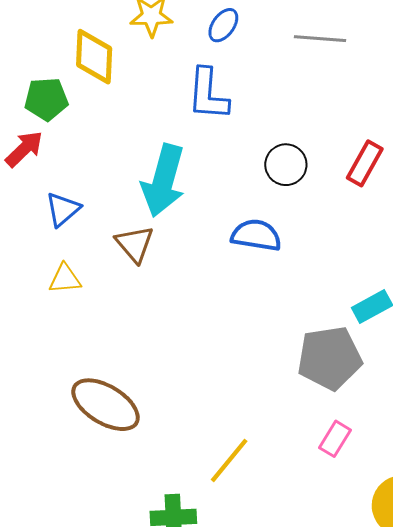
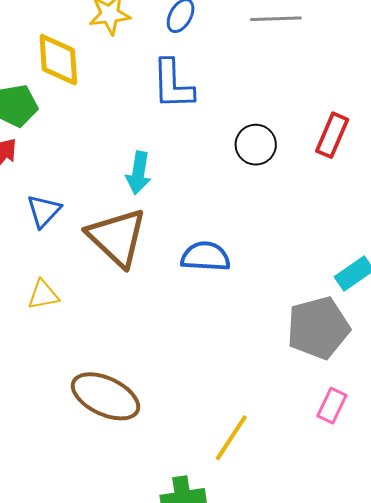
cyan arrow: (163, 181) -> (138, 173), size x0.6
blue semicircle: (256, 235) -> (205, 256), moved
brown triangle: (135, 244) -> (117, 237), size x1.6
yellow triangle: (65, 279) -> (43, 295), moved

